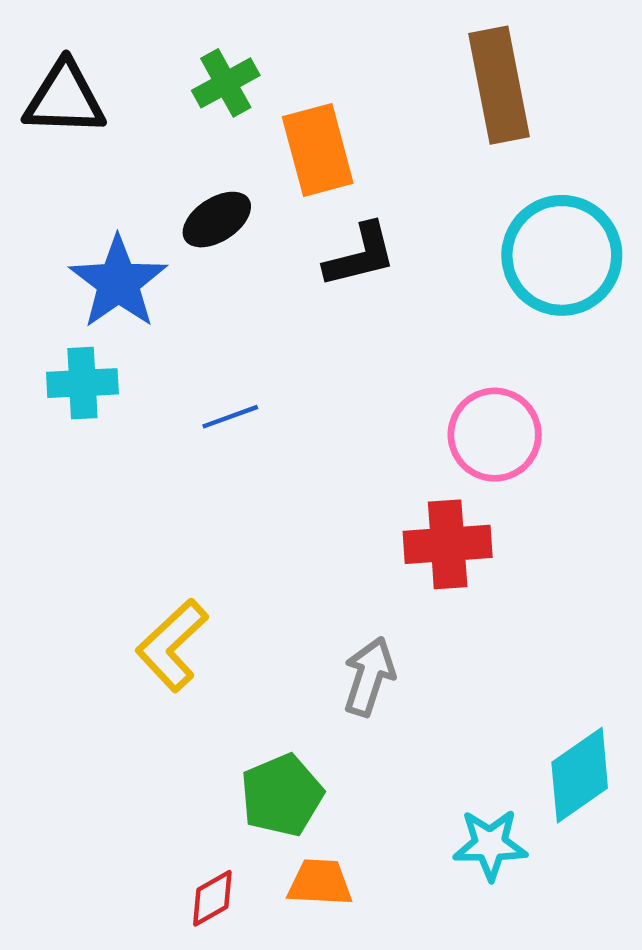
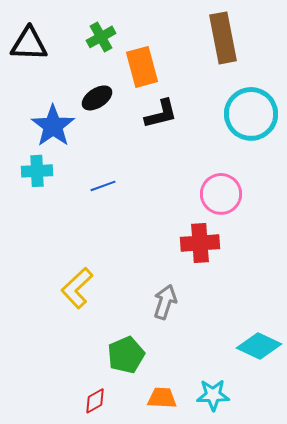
cyan diamond: (580, 775) -> (259, 346), turned 60
cyan star: (490, 845) -> (213, 395), moved
orange trapezoid: (320, 883) -> (162, 398), moved

